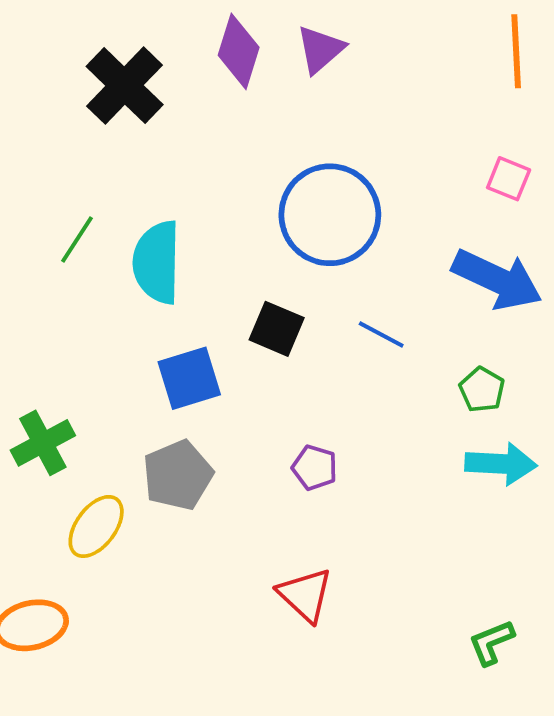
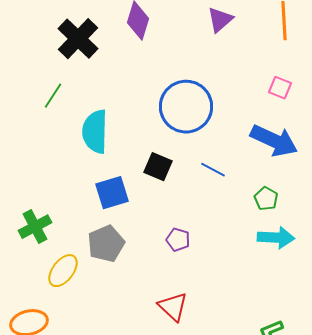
purple triangle: (320, 49) -> (220, 20), moved
green line: (77, 239) -> (53, 96), moved

